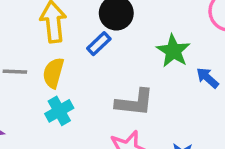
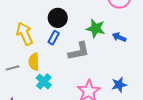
gray L-shape: (135, 102) -> (79, 51), moved

